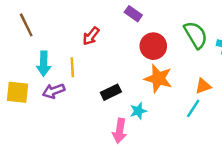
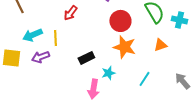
cyan arrow: (44, 64) -> (32, 35), turned 66
orange triangle: (203, 86) -> (160, 45), moved
cyan line: (193, 108) -> (144, 79), moved

